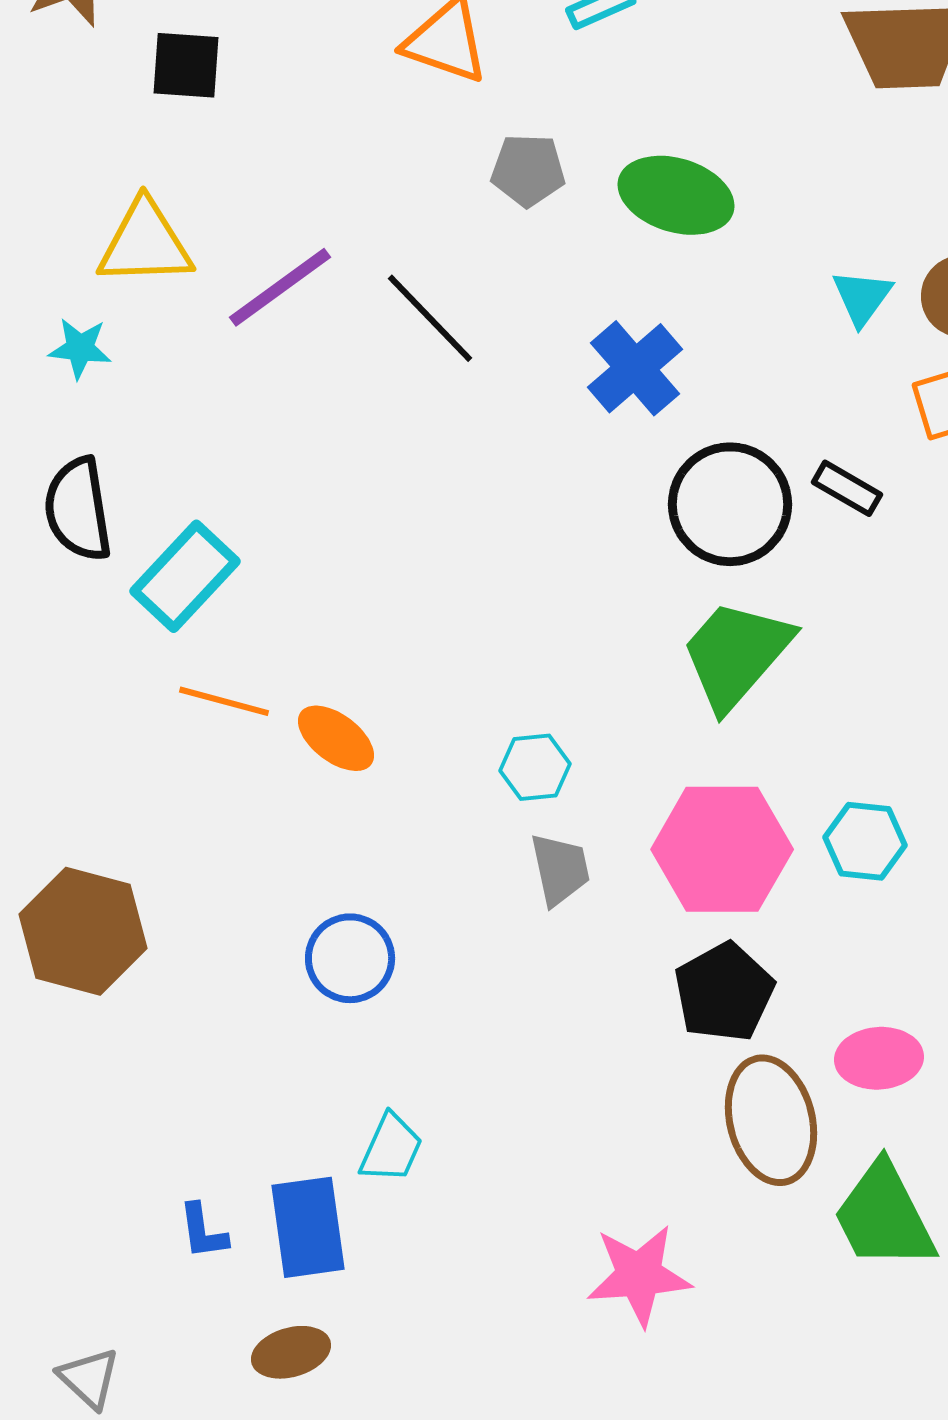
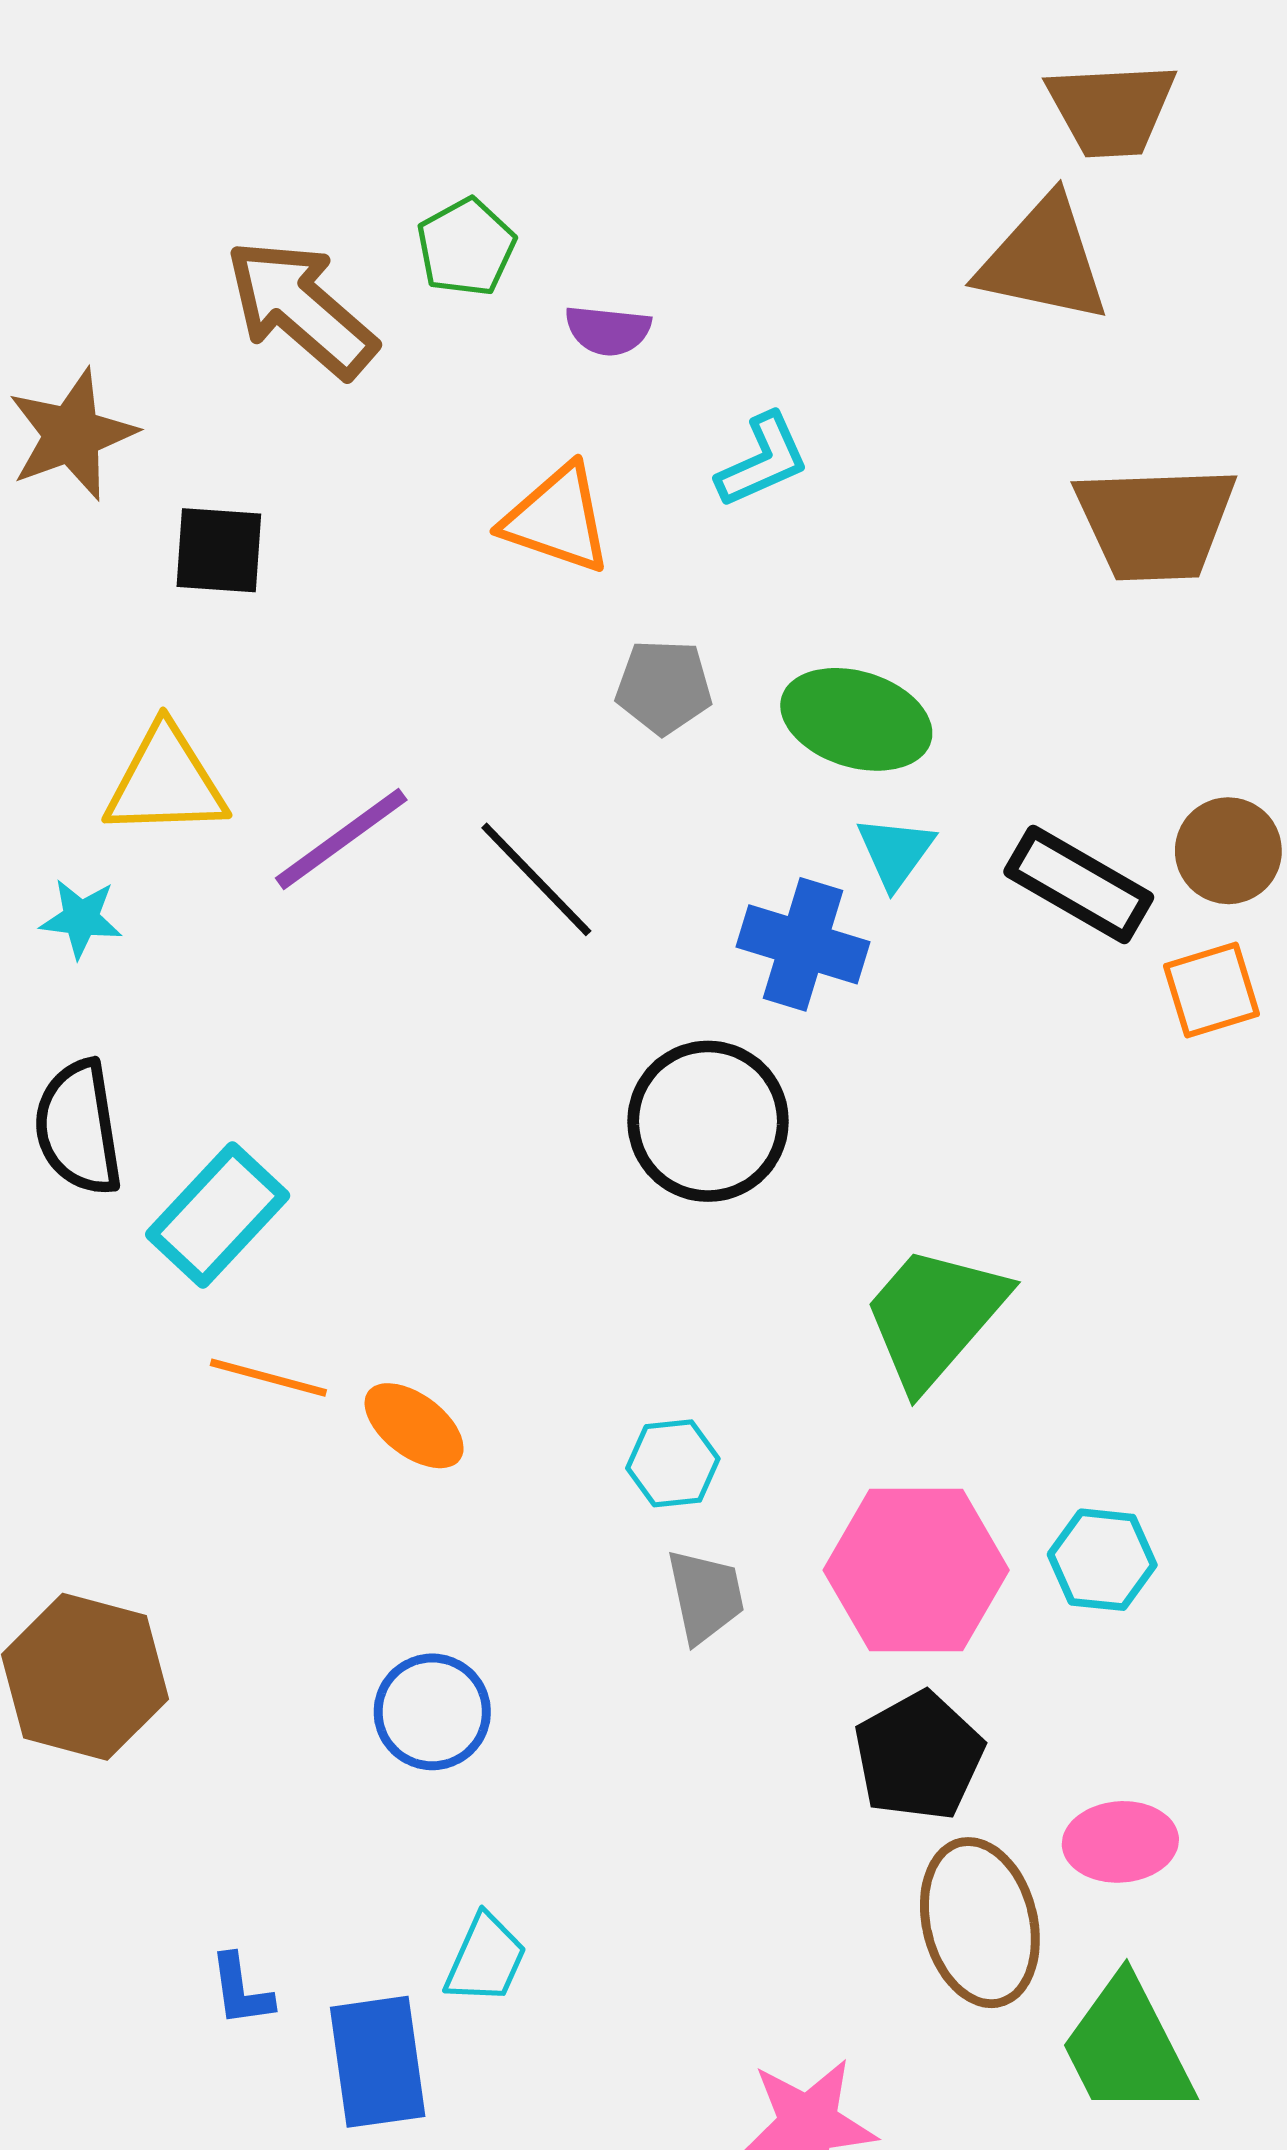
cyan triangle: (862, 297) -> (895, 852), moved
blue cross: (635, 368) -> (803, 944), turned -32
black rectangle: (847, 488) -> (1079, 885), moved, size x1.6
black circle: (730, 504) -> (708, 1121), moved
blue L-shape: (203, 1231) -> (241, 1990), moved

